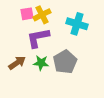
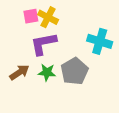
yellow cross: (42, 15) -> (48, 17), turned -36
cyan cross: (77, 24) -> (100, 41), moved

